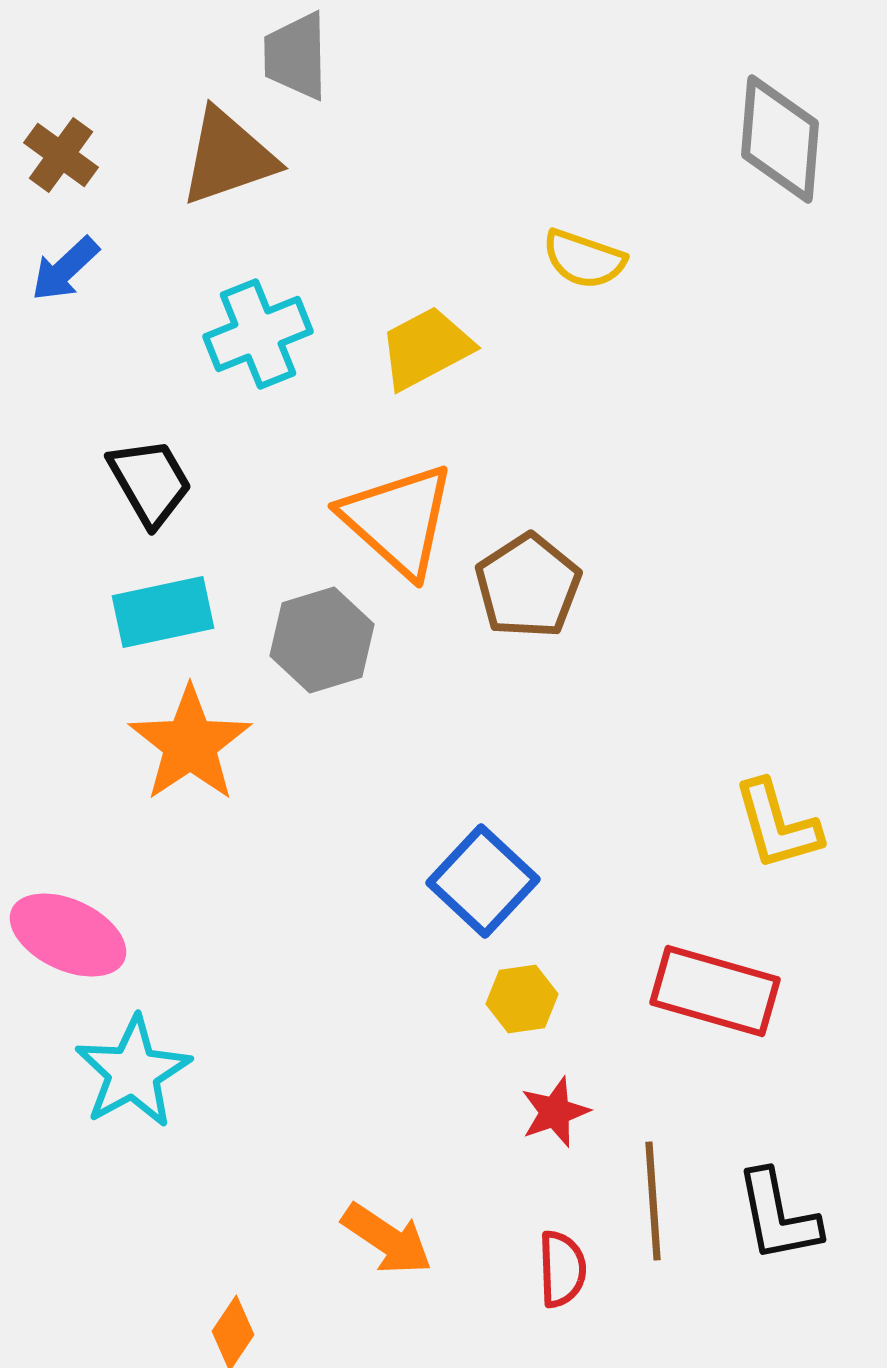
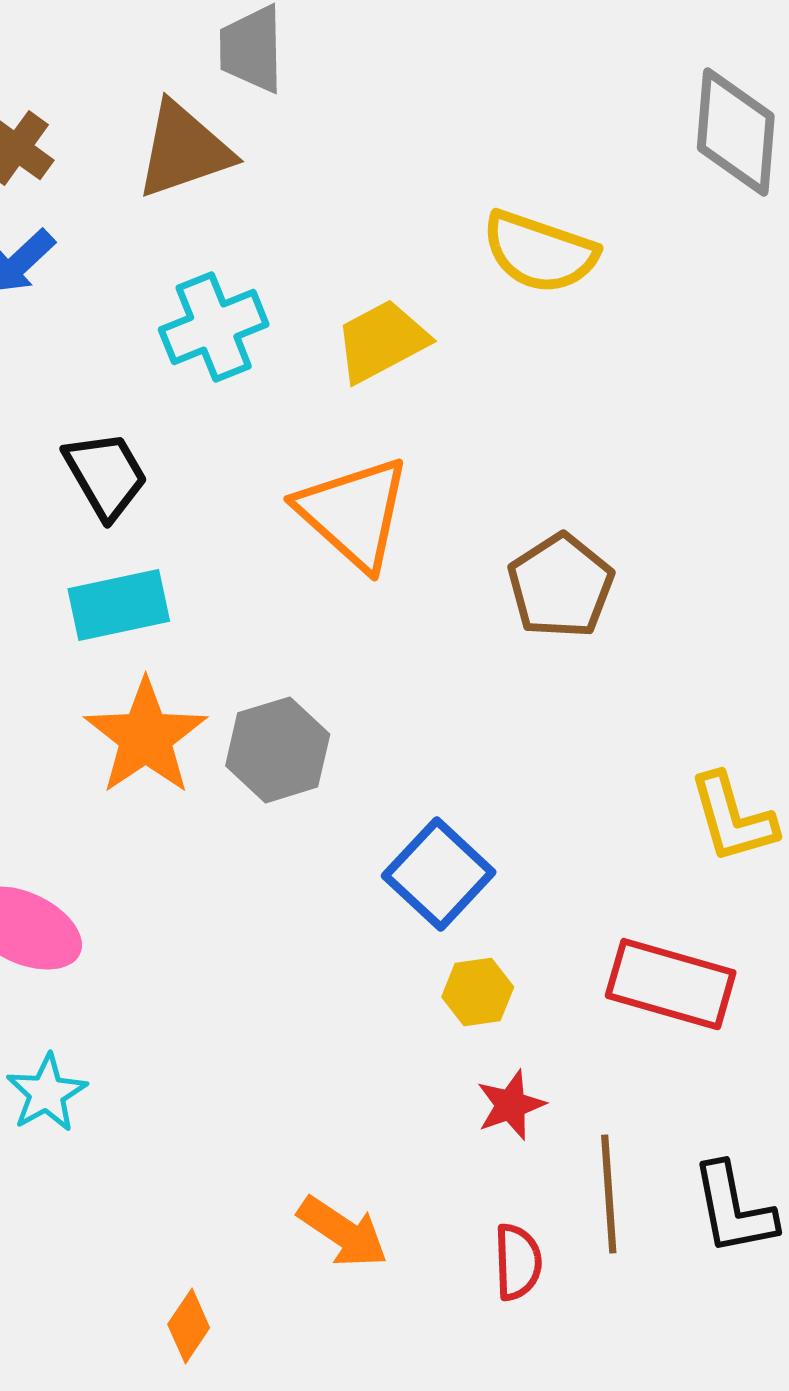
yellow semicircle: (584, 259) -> (540, 252), size x1.4
brown pentagon: (528, 586) -> (561, 586), moved
gray hexagon: (322, 640) -> (278, 750), moved
cyan star: (133, 1072) -> (47, 1093), moved, size x0.7

